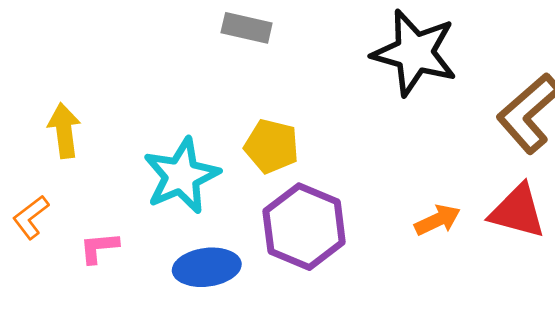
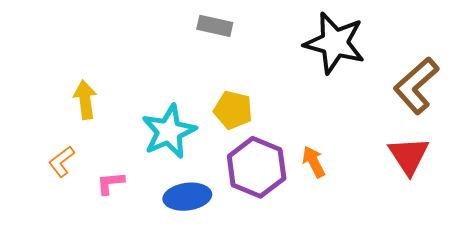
red triangle: (518, 211) -> (409, 156), turned 42
orange arrow: (437, 220) -> (314, 162), moved, turned -92

